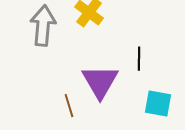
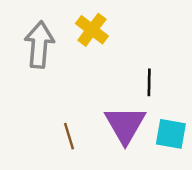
purple triangle: (100, 82) -> (125, 125), moved

